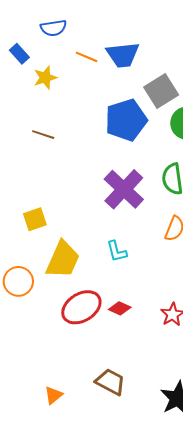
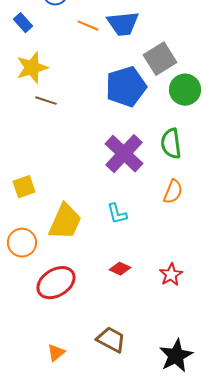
yellow star: (45, 78) -> (32, 68), moved, size x1.4
yellow square: (35, 219) -> (24, 187), moved
red ellipse: (81, 307) -> (56, 283), moved

